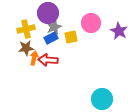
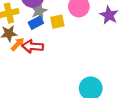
orange arrow: (34, 58) -> (18, 44), turned 32

